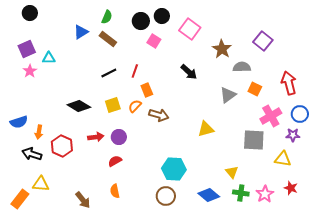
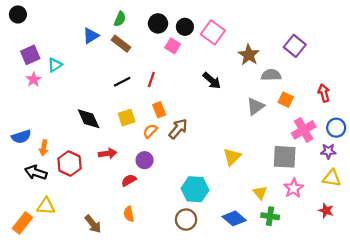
black circle: (30, 13) -> (18, 14), moved
black circle: (162, 16) -> (185, 27), moved
cyan triangle: (49, 58) -> (55, 65), turned -32
red arrow: (289, 83) -> (324, 93), size x0.7
orange rectangle: (147, 90) -> (159, 110), moved
black diamond: (79, 106) -> (89, 119), turned 35
orange semicircle: (135, 106) -> (150, 131), moved
brown arrow: (159, 115) -> (178, 129), turned -66
yellow triangle: (206, 129) -> (232, 157), moved, turned -30
purple circle: (119, 137) -> (145, 160), moved
yellow triangle: (283, 159) -> (332, 178), moved
pink star: (265, 194) -> (294, 188), moved

